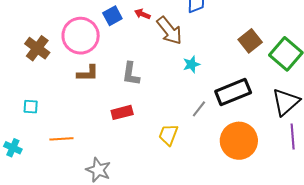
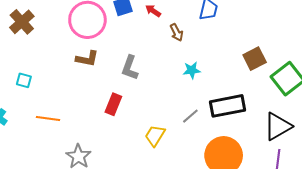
brown arrow: (169, 31) -> (177, 32), size x0.6
brown cross: (37, 48) -> (22, 22), moved
red rectangle: (122, 112) -> (113, 104), turned -65

